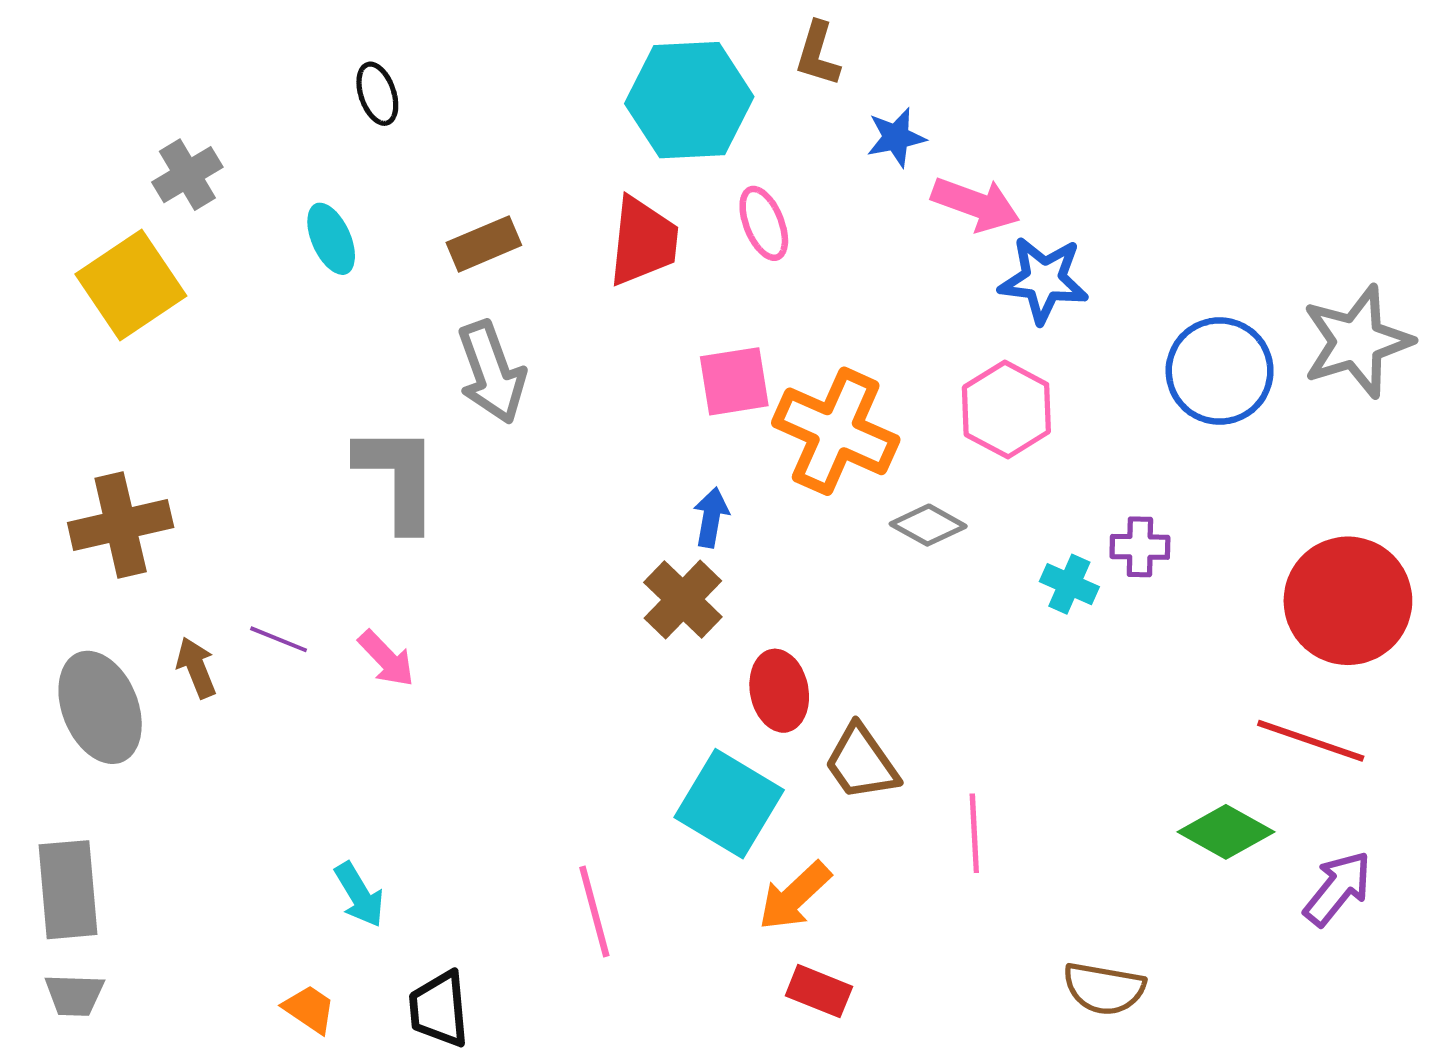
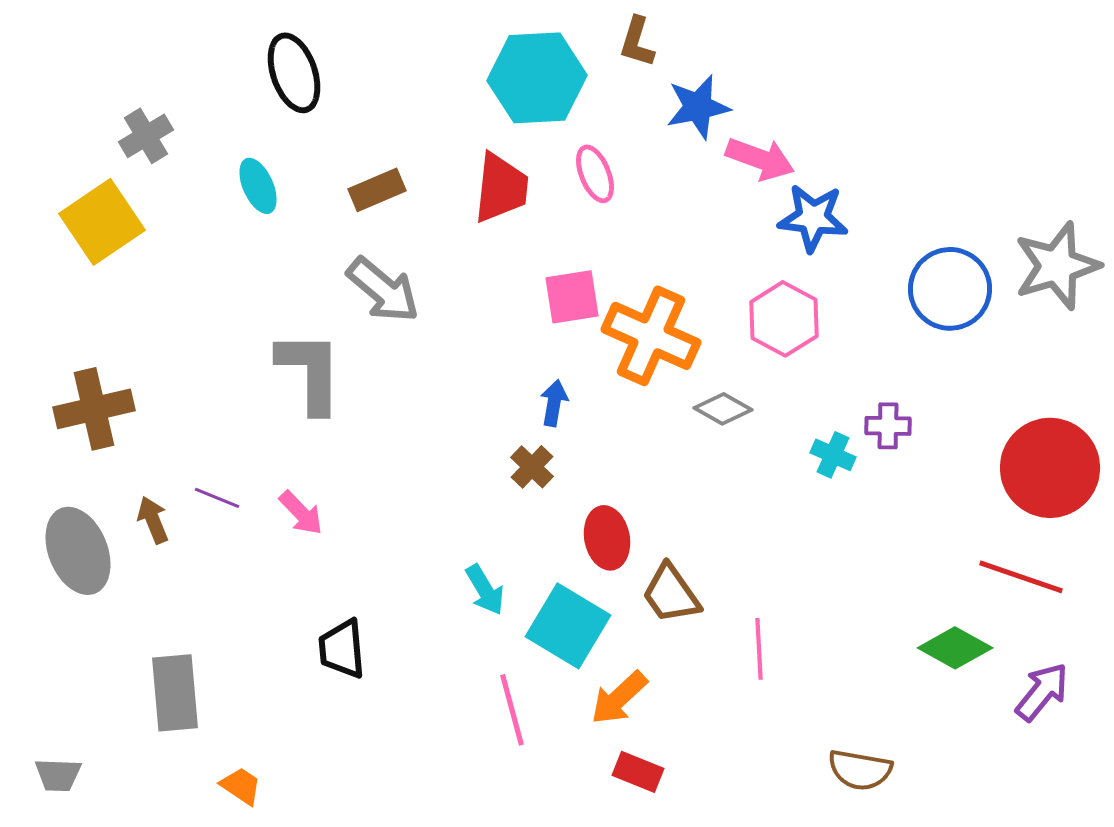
black ellipse: (377, 94) -> (294, 73), size x1.6
blue star: (896, 137) -> (698, 107), size x1.4
gray arrow: (492, 372) -> (383, 290), turned -30
brown cross: (683, 600) -> (532, 467), size x0.7
gray rectangle: (68, 890) -> (175, 693), moved
cyan arrow: (359, 895) -> (485, 590), moved
pink line: (594, 911) -> (512, 710), moved
black trapezoid: (439, 1009) -> (342, 649), moved

